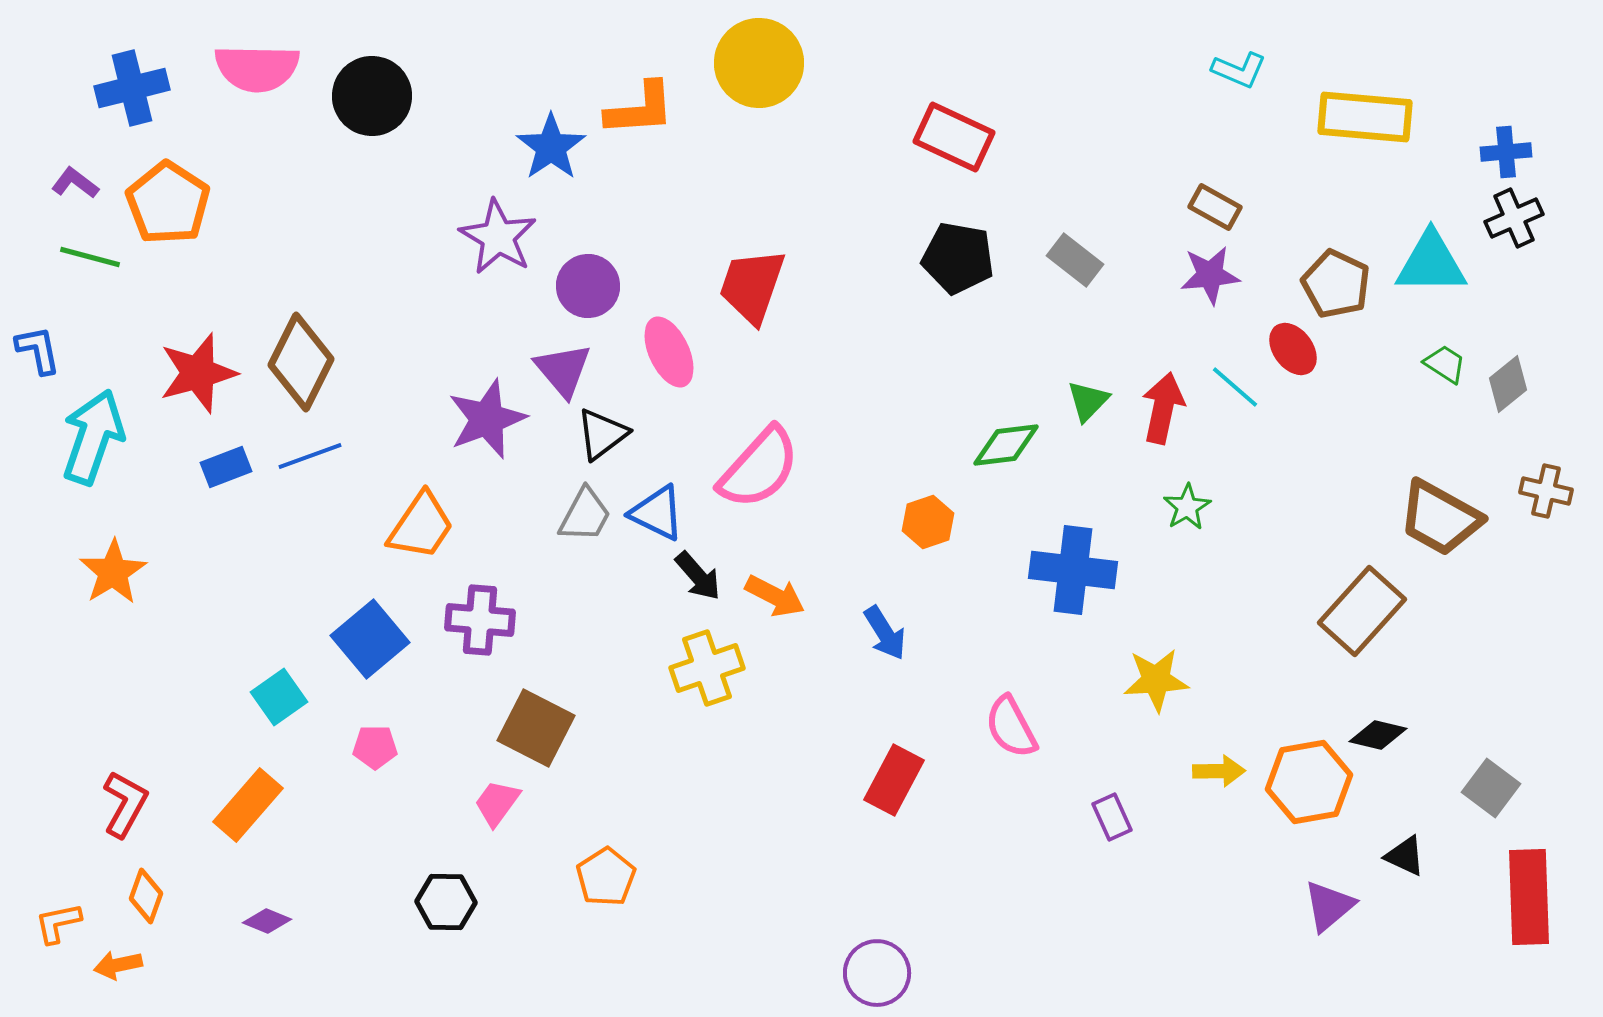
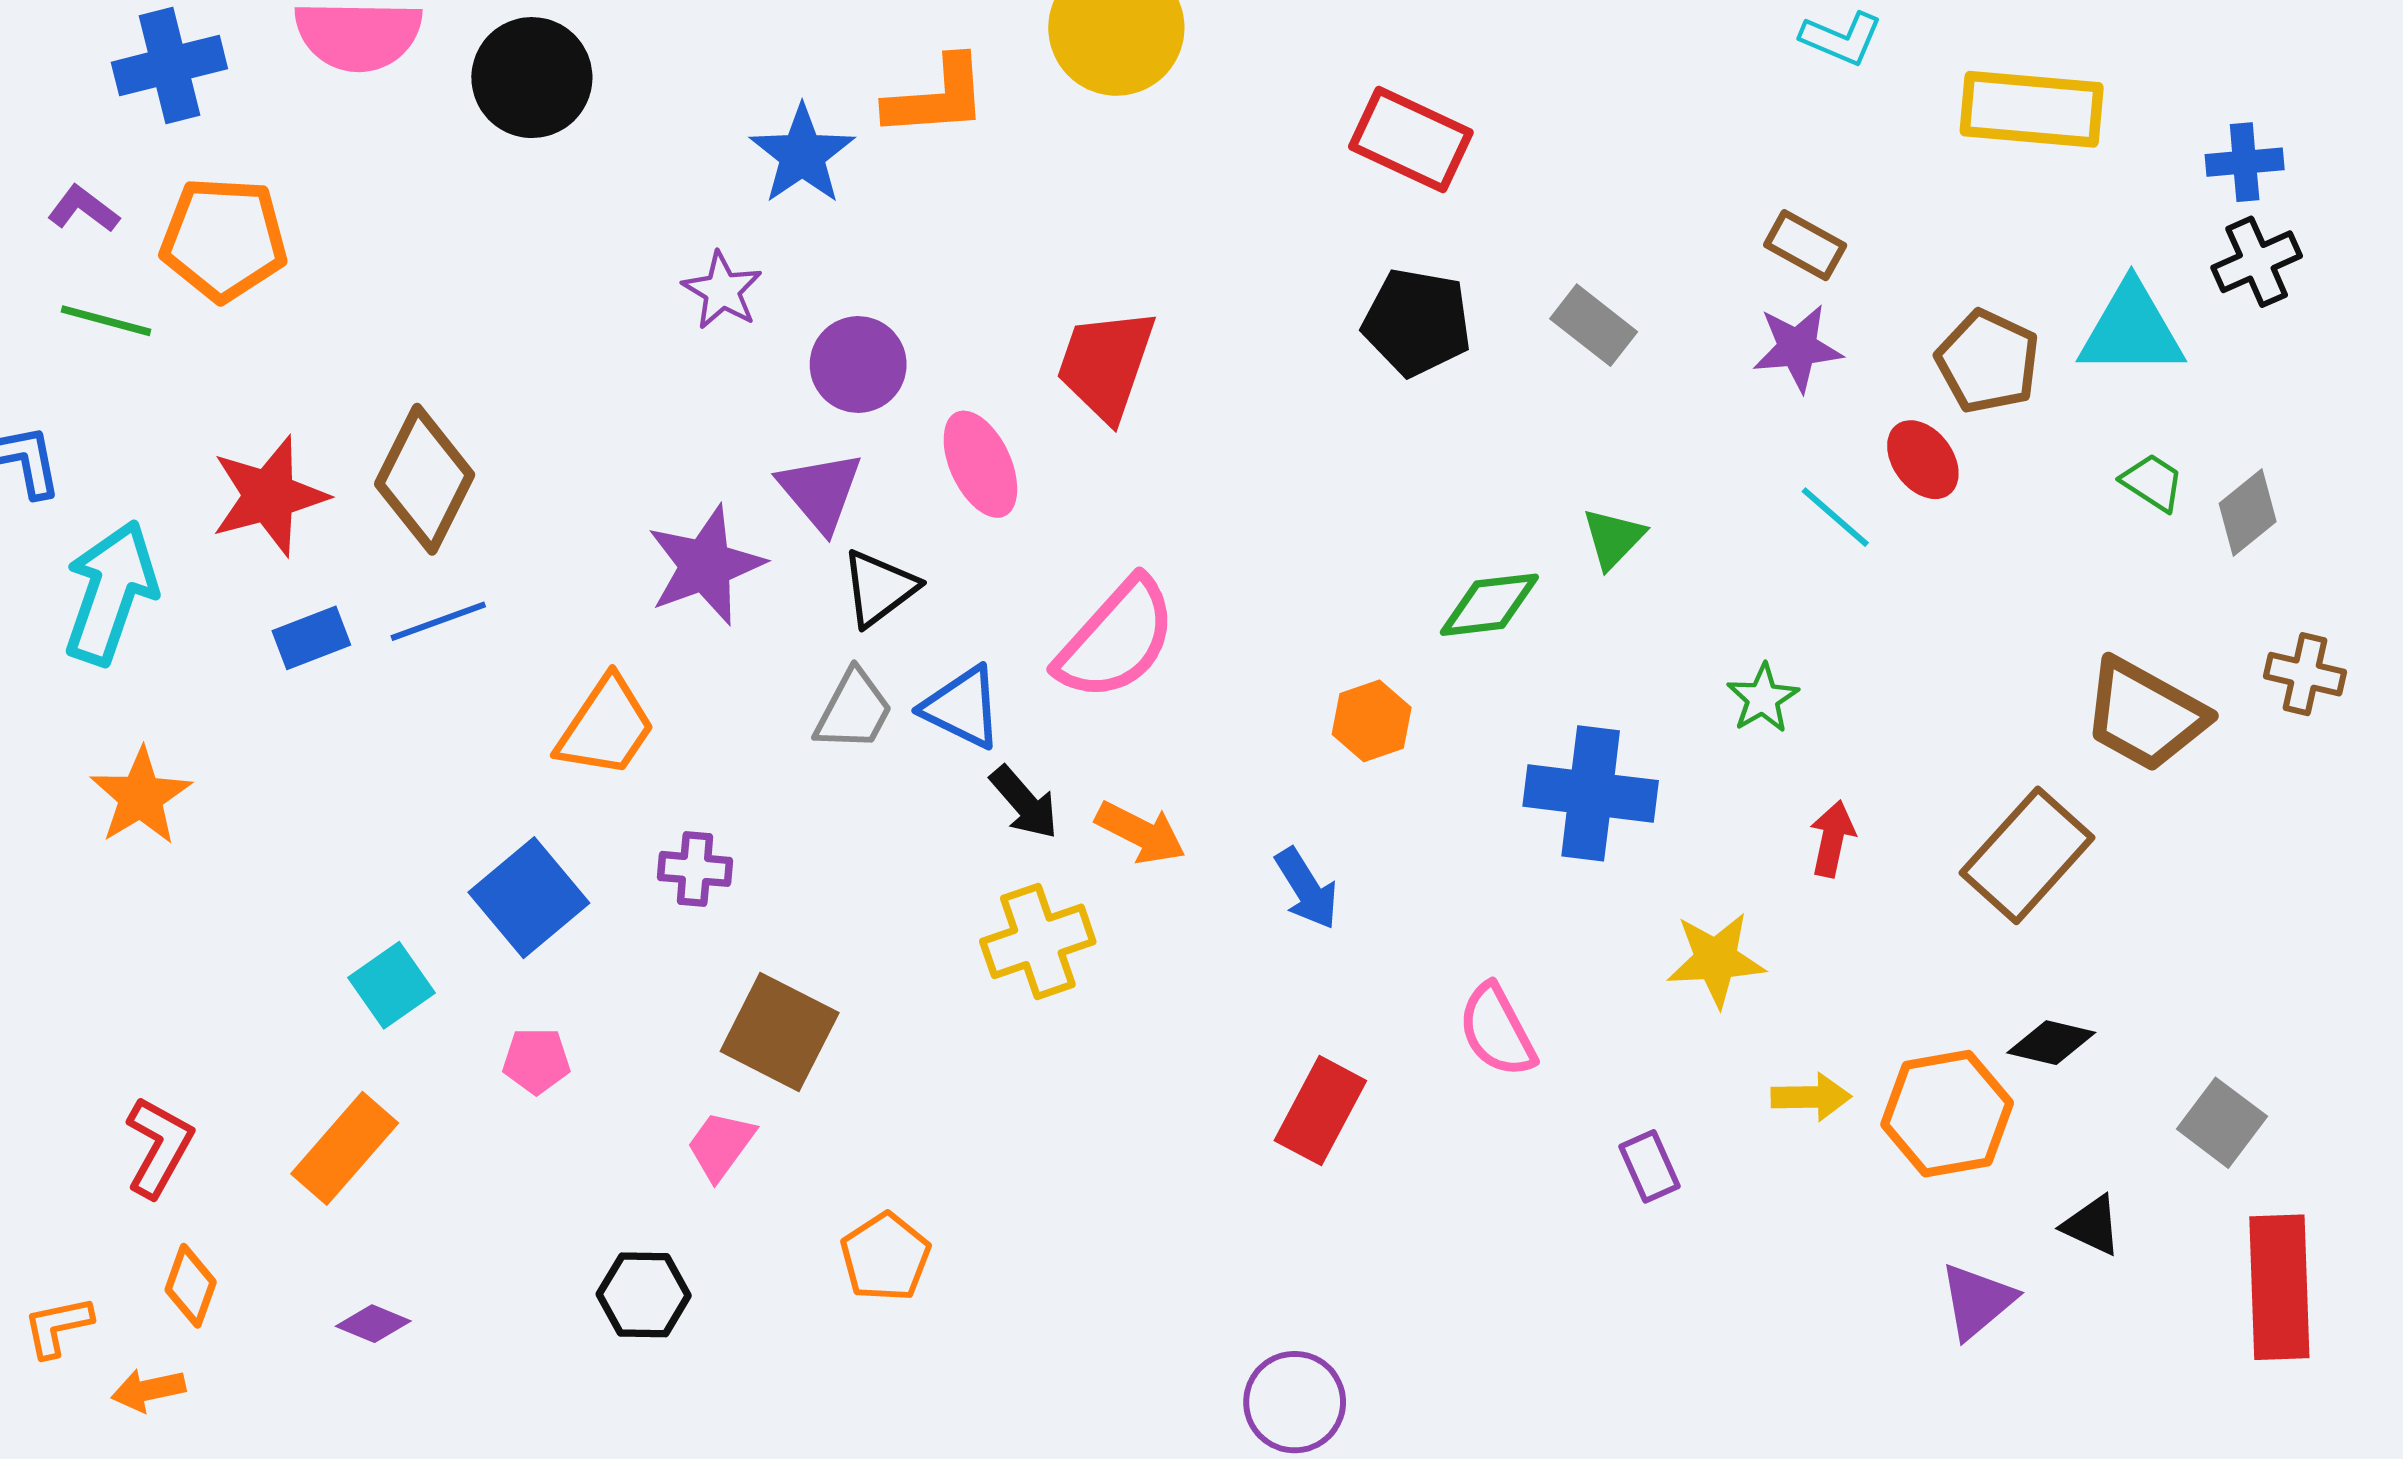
orange pentagon: (168, 203) -> (224, 239), turned -30
purple star: (498, 237) -> (722, 291), size x0.7
red arrow: (1163, 408) -> (1832, 839), moved, size x0.7
purple cross: (480, 620) -> (695, 869), size x0.7

